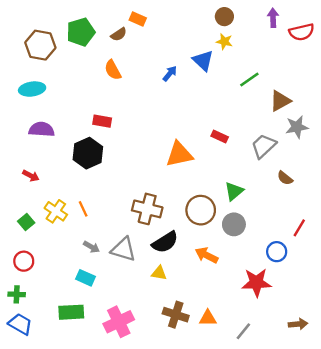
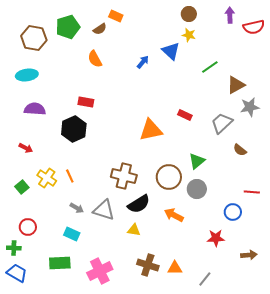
red line: (299, 228) -> (252, 192), turned 63
red circle: (24, 261) -> (28, 227), moved
red star: (256, 283) -> (216, 238), size x0.7
brown arrow: (298, 324) -> (249, 255), moved

